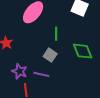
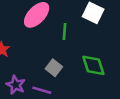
green line: (56, 34) -> (64, 32), moved

